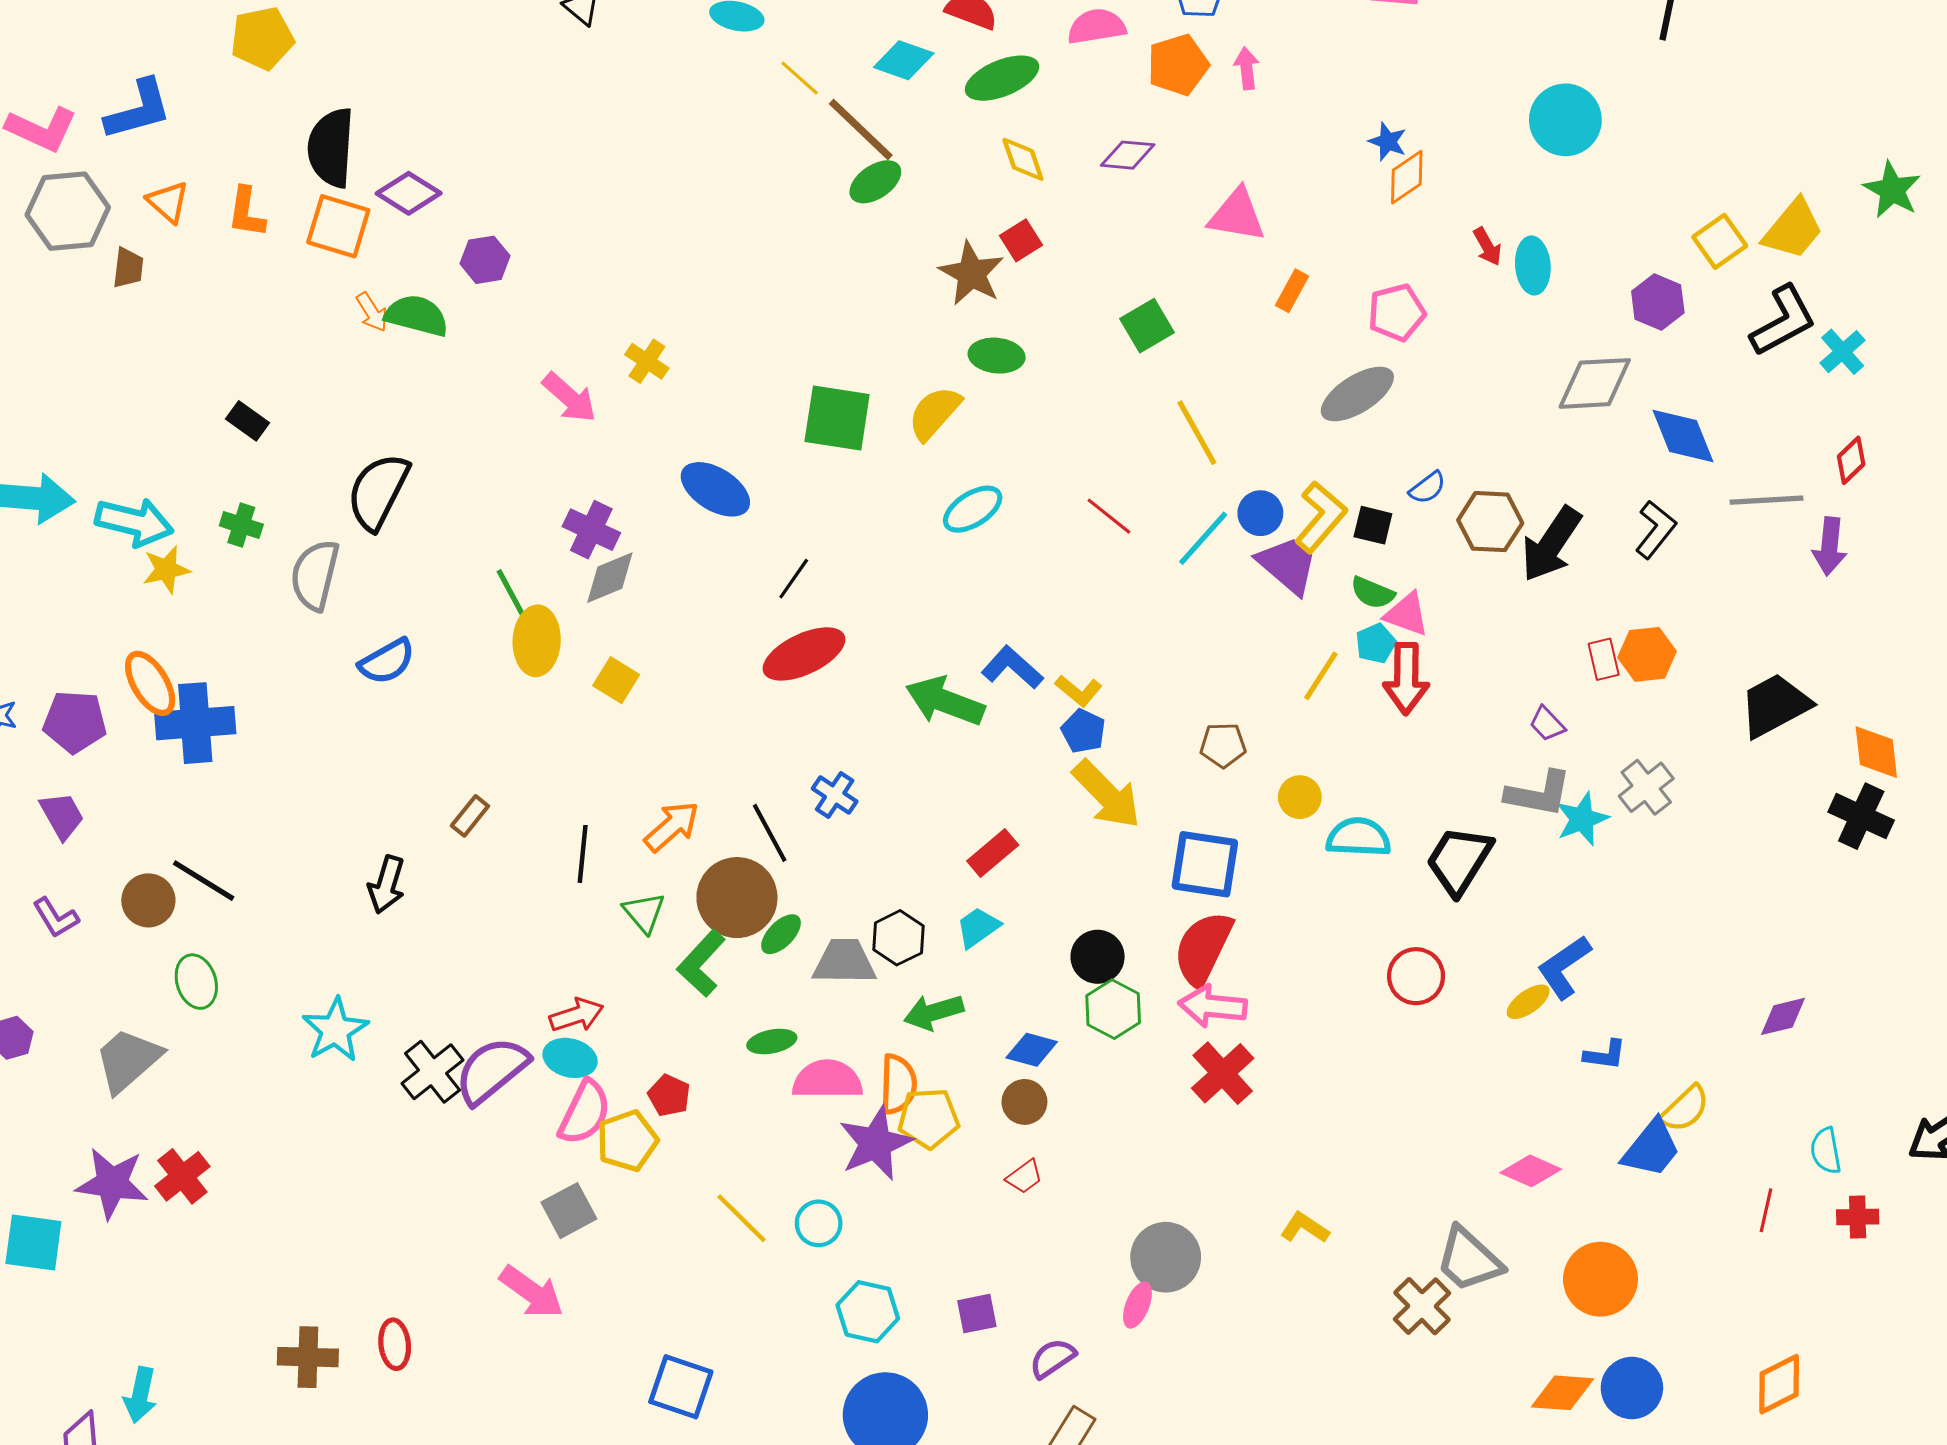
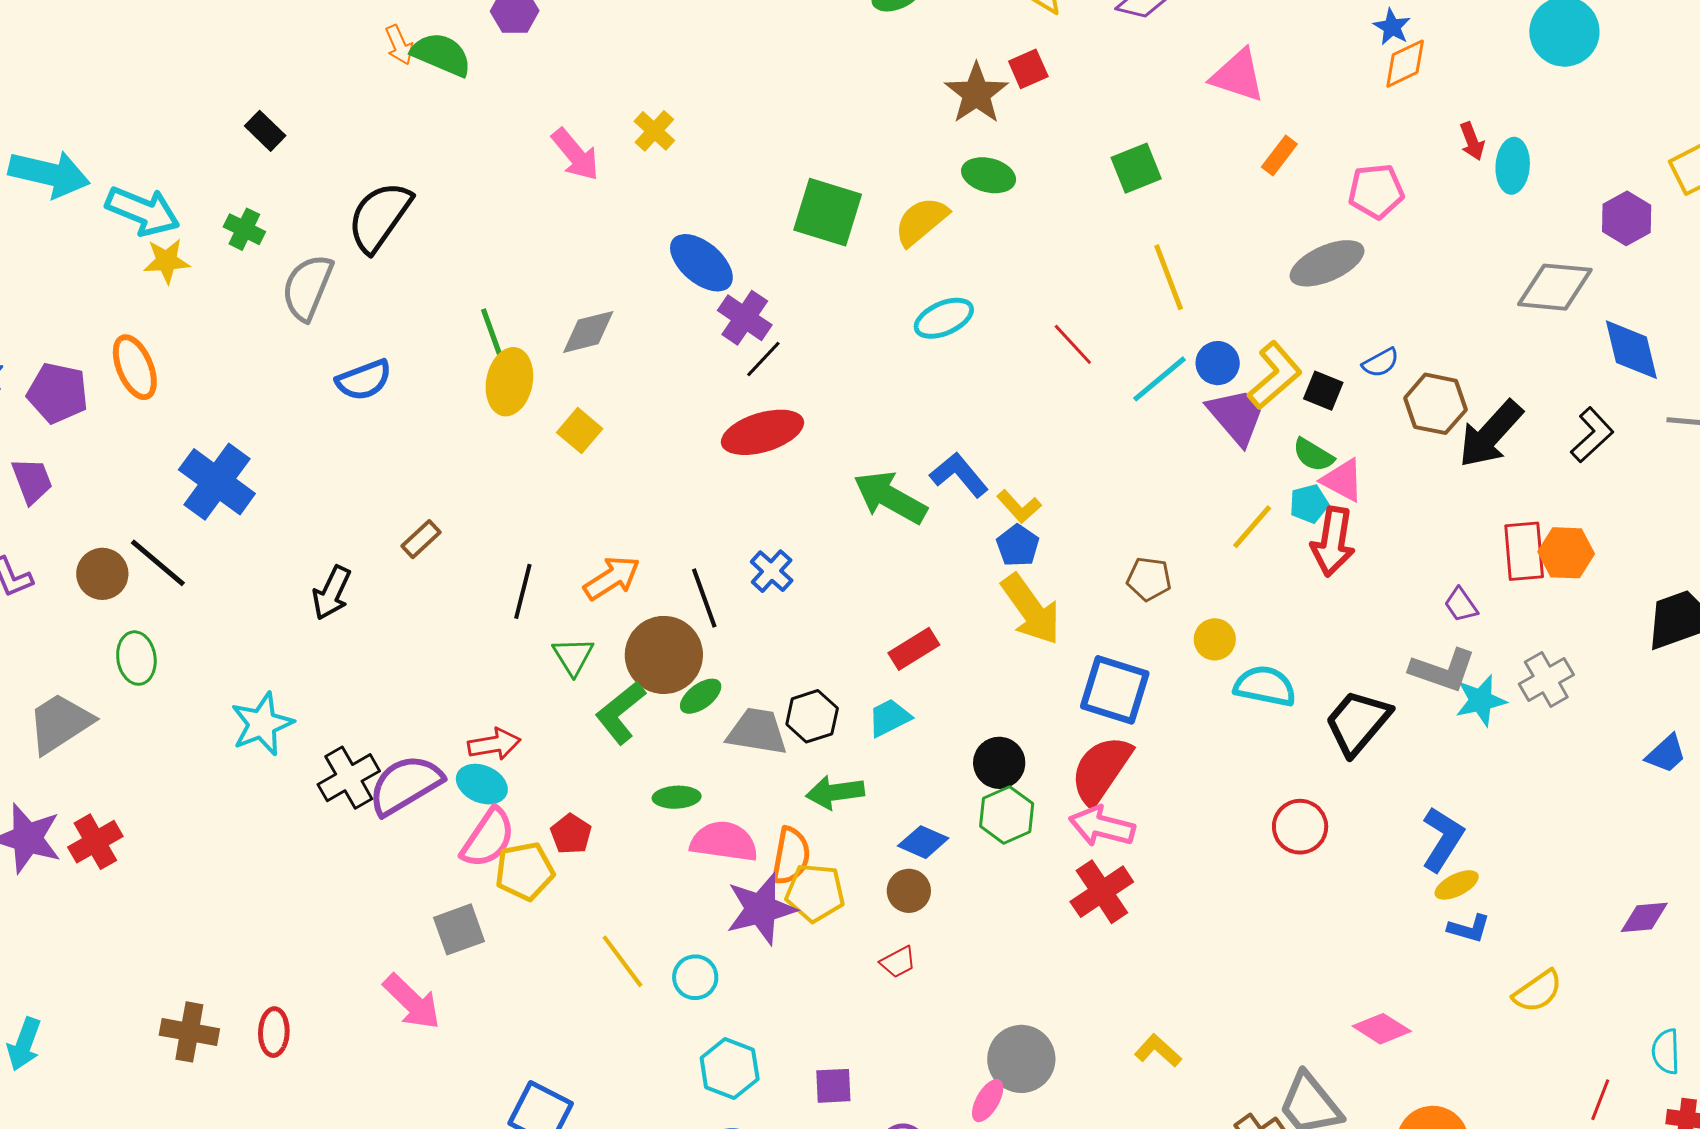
purple cross: (591, 530) -> (745, 318), moved
red rectangle: (1604, 659) -> (1524, 551), size x1.5
blue cross: (195, 723) -> (217, 482), moved, turned 32
blue L-shape: (1564, 967) -> (1443, 839), turned 148
yellow ellipse: (1528, 1002) -> (1457, 885), moved
blue trapezoid: (1651, 1148) -> (1666, 754), moved, size x0.7

